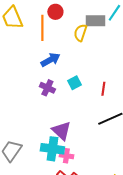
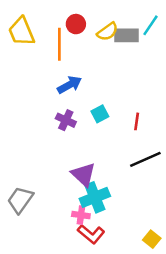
yellow semicircle: (80, 33) -> (108, 32), moved, turned -144
cyan cross: (52, 149) -> (95, 197), moved, turned -30
pink cross: (66, 156) -> (81, 215), moved

